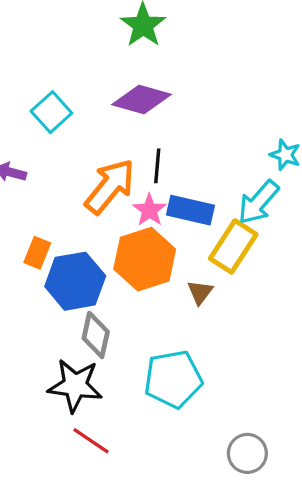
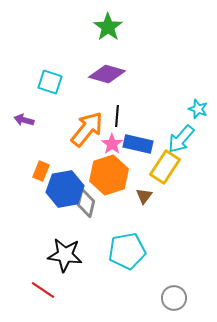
cyan square: (51, 112) -> (50, 82), turned -30
gray diamond: (96, 335) -> (86, 203), moved
red line: (91, 441) -> (43, 290), moved

